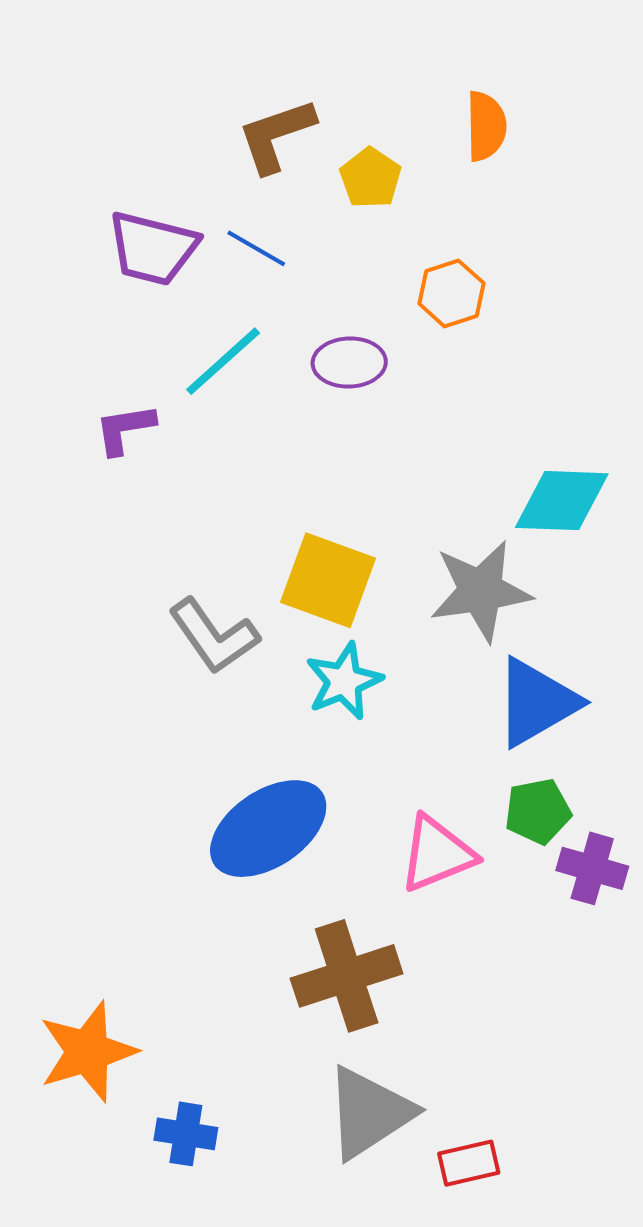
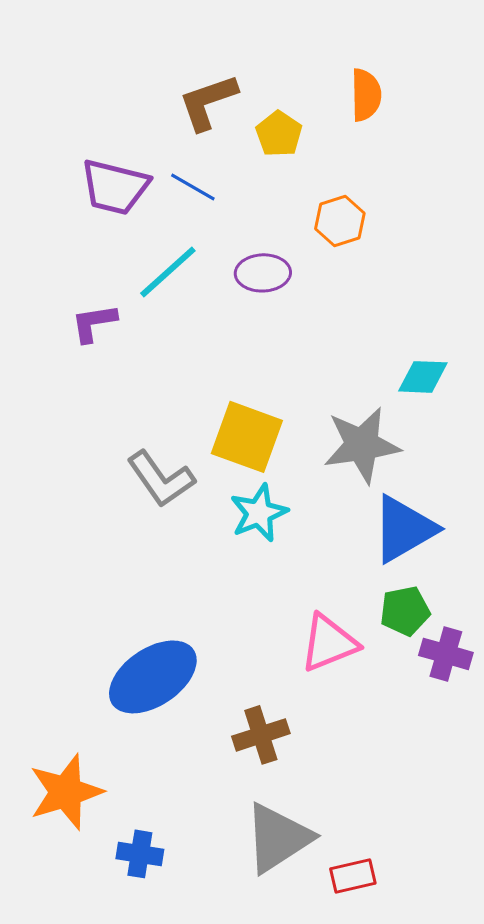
cyan diamond: (562, 501) -> (423, 377), size x0.7
blue ellipse: (268, 829) -> (153, 677), moved
brown cross: (347, 976) -> (261, 735), size x0.7

